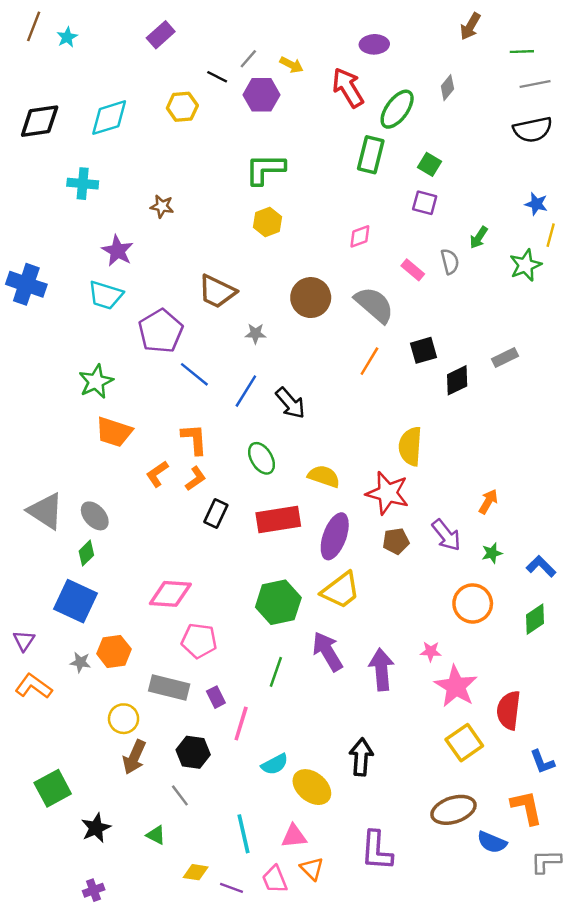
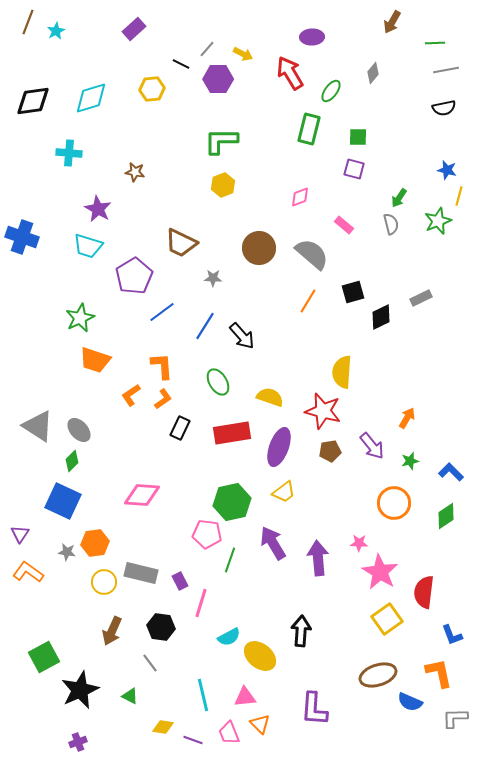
green ellipse: (397, 109) -> (331, 91), size x0.7
black semicircle: (533, 130) -> (444, 108), size x0.7
green square: (429, 164) -> (358, 137), turned -30
gray semicircle: (450, 262) -> (391, 224), moved
blue line: (194, 374) -> (162, 312), turned -76
yellow trapezoid: (341, 590) -> (284, 492), size x0.7
pink pentagon: (199, 641) -> (207, 534), moved
yellow circle: (124, 719) -> (104, 582), moved
black star: (96, 828) -> (80, 690), size x1.5

